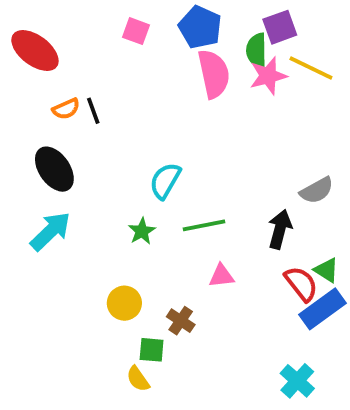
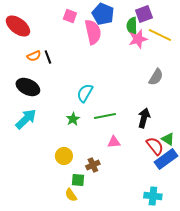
pink semicircle: (214, 74) -> (93, 32), moved
black ellipse: (54, 169) -> (28, 87), turned -30
gray semicircle: (317, 190) -> (156, 77), moved, turned -30
brown cross: (181, 321) -> (93, 165), turned 32
cyan cross: (297, 381) -> (153, 196), turned -36

